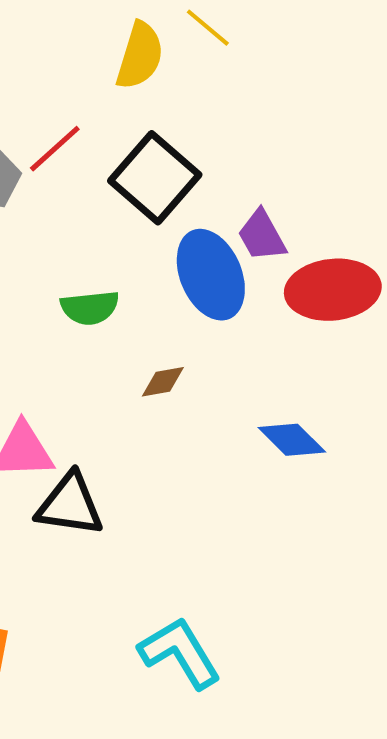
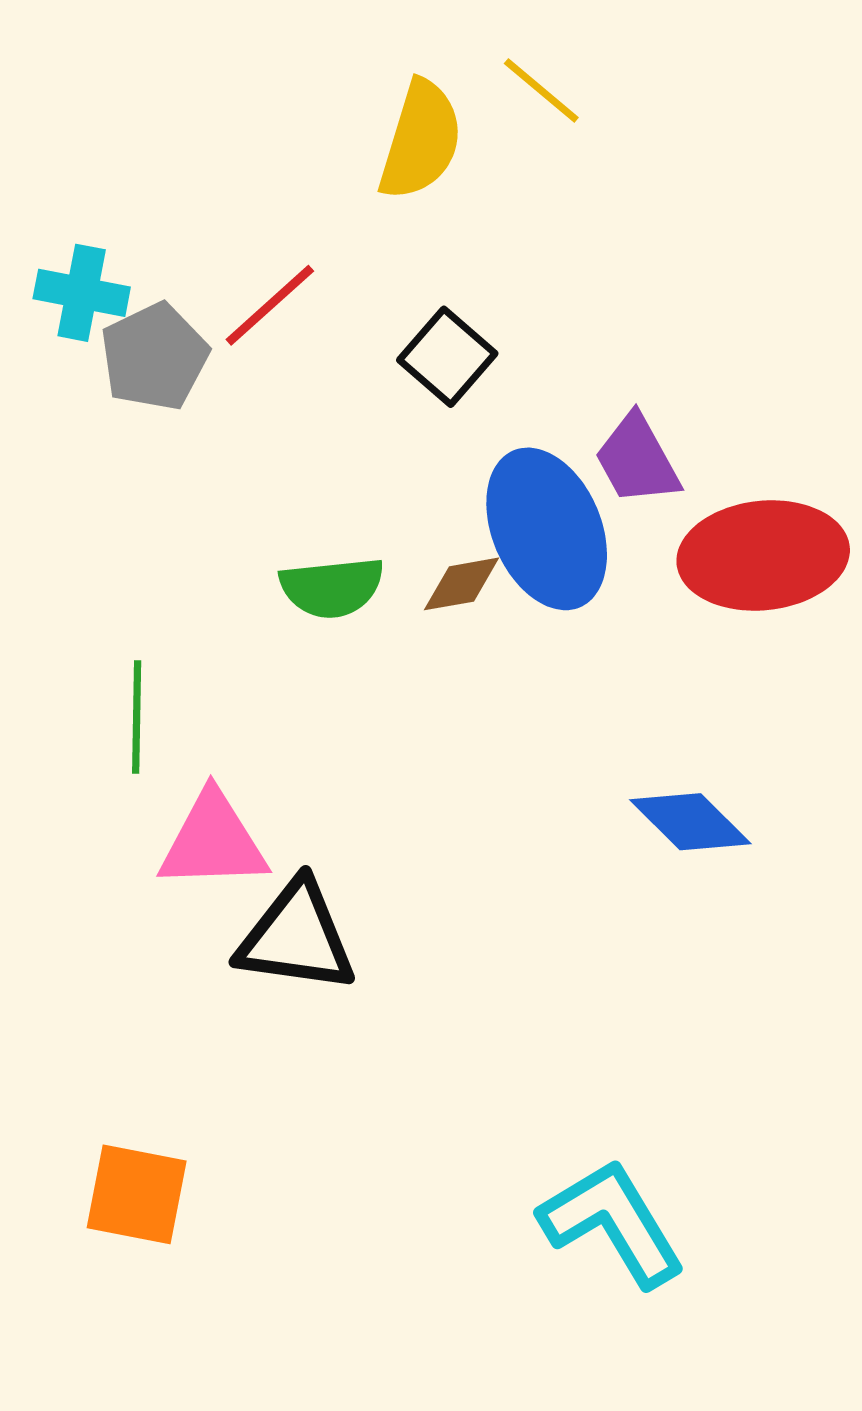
black square: (155, 178) -> (447, 357), size x0.6
brown diamond: (163, 382) -> (461, 584), moved
cyan L-shape: (180, 653) -> (612, 1223), moved

